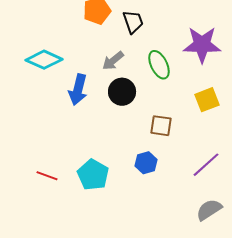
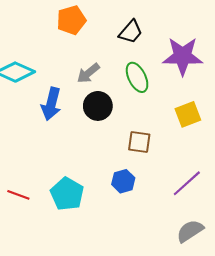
black trapezoid: (133, 22) -> (131, 32), moved, turned 60

